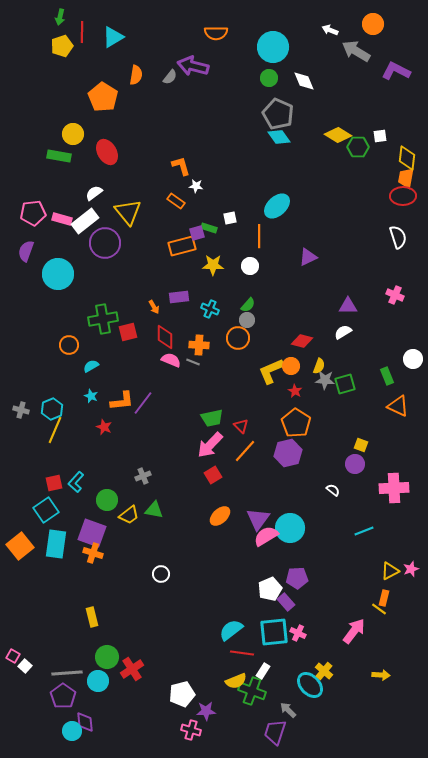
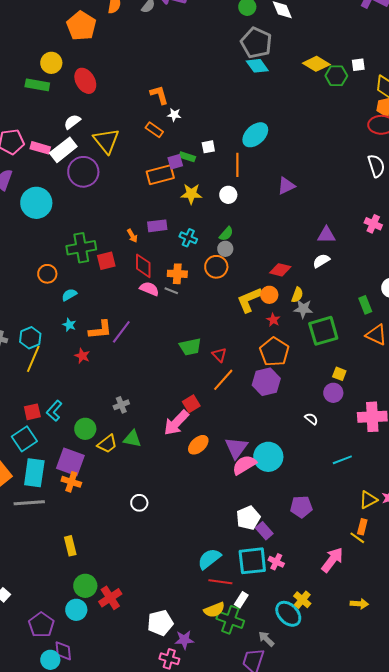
green square: (345, 384) -> (323, 331), moved, size x1.4
pink arrow: (210, 445) -> (176, 423), moved
purple pentagon: (297, 578) -> (301, 507), moved
gray line: (67, 673) -> (29, 503), moved

